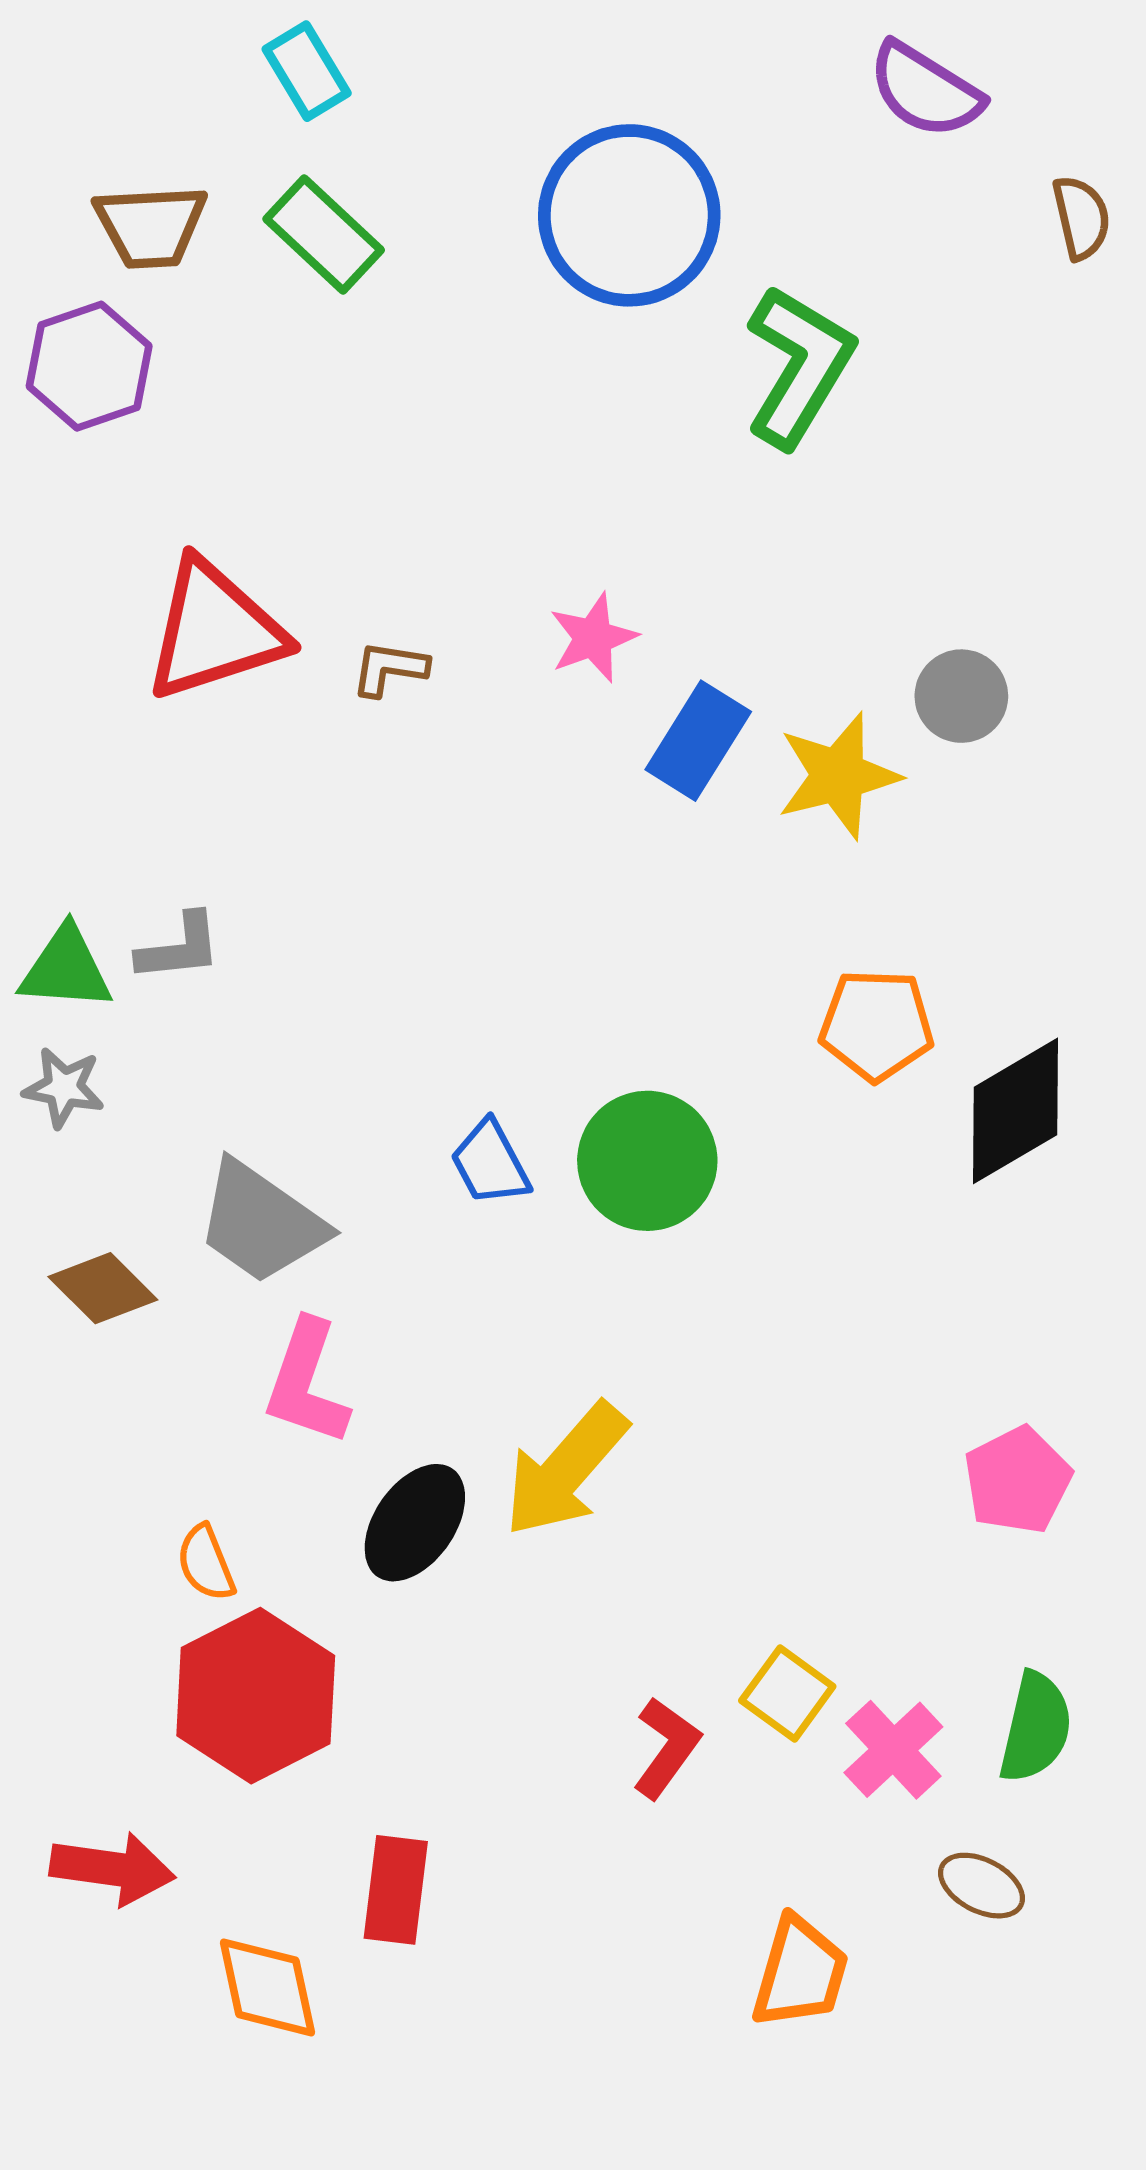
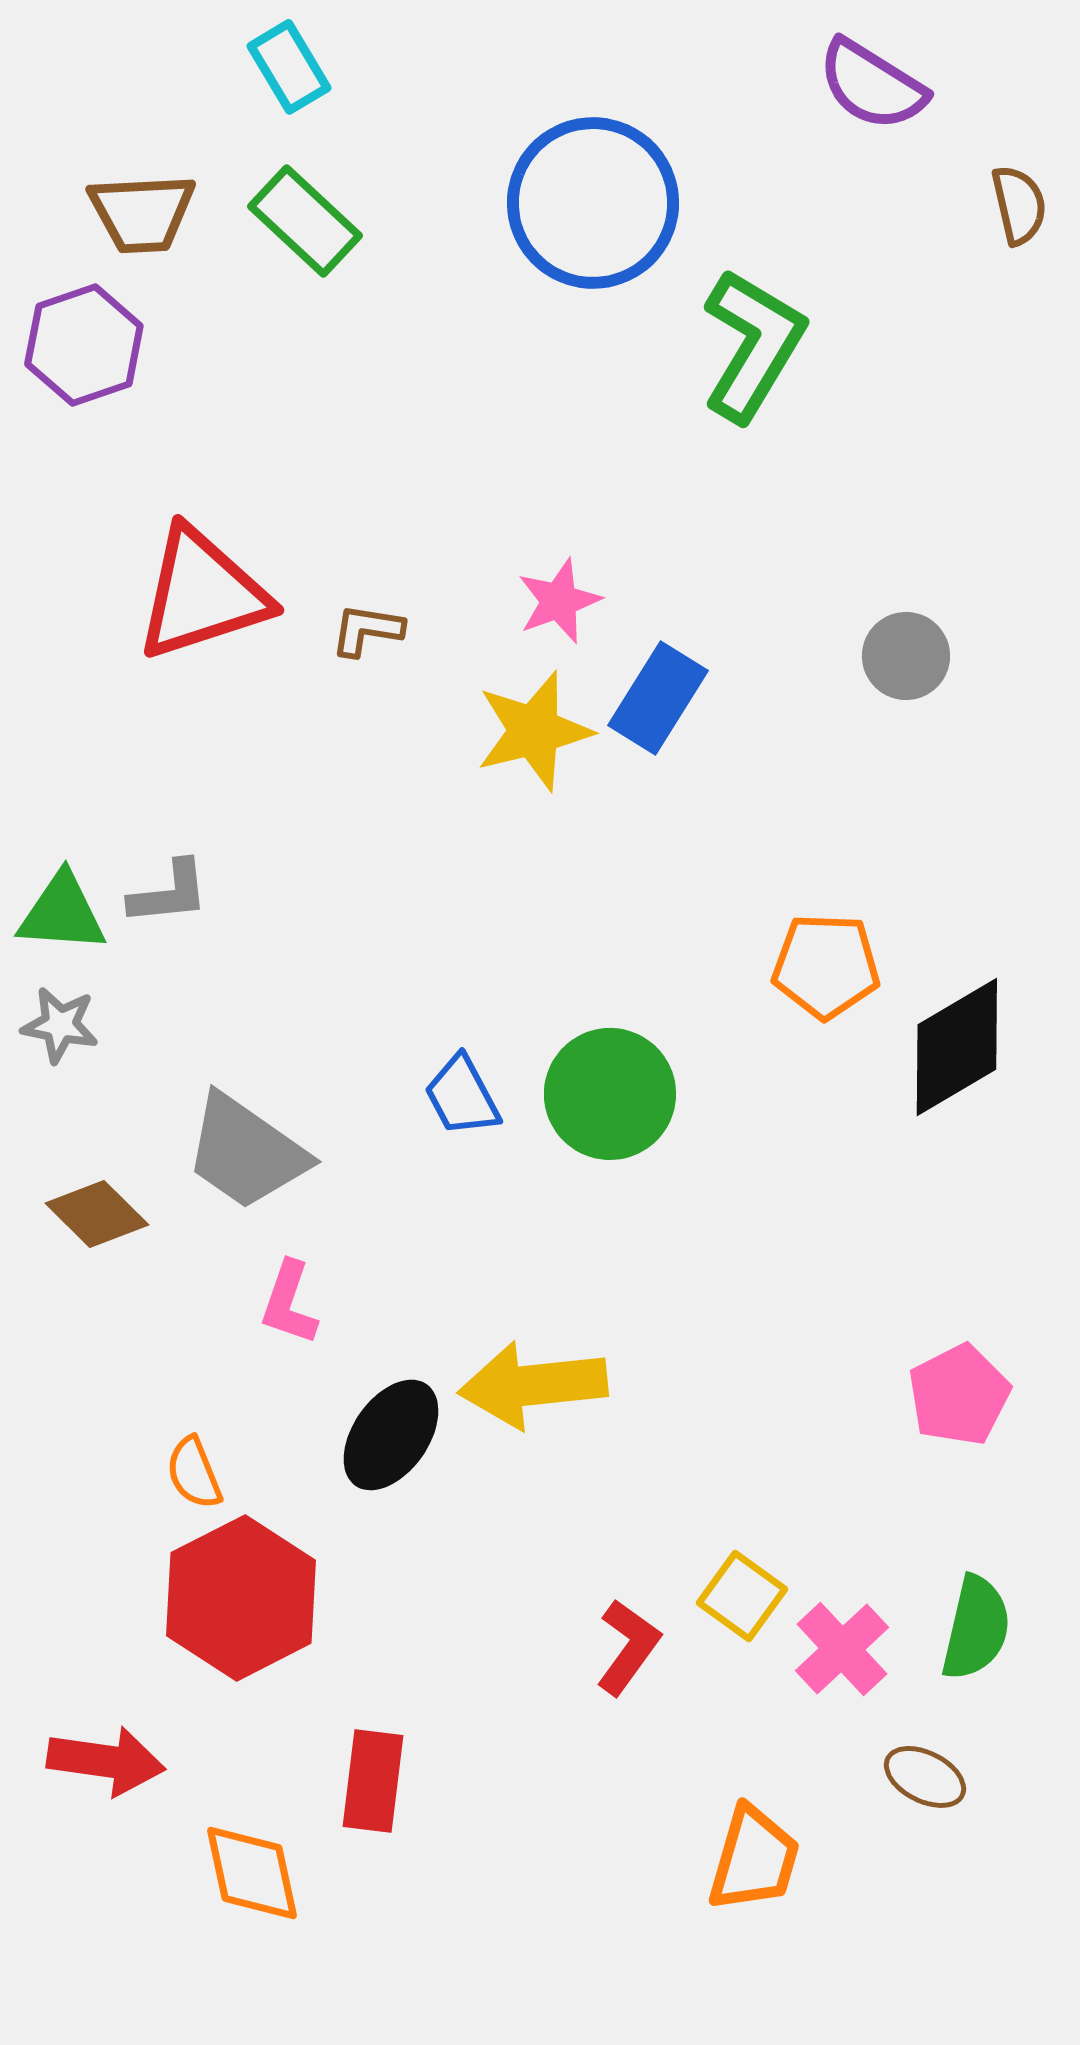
yellow star: (838, 776) -> (534, 731), moved
pink L-shape: (307, 1383) -> (289, 1303), size x0.7
yellow arrow: (566, 1470) -> (533, 1385), turned 43

